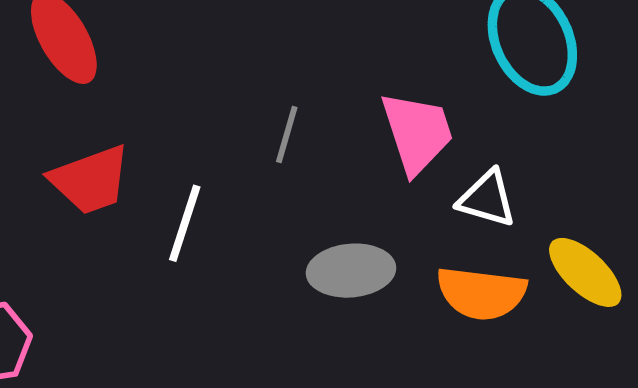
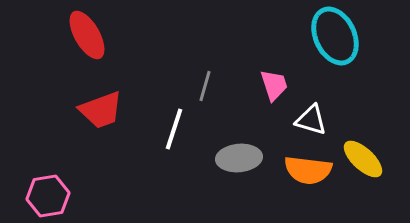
pink trapezoid: (417, 133) -> (274, 85), size x0.7
white line: (185, 223) -> (174, 129), moved

